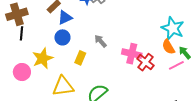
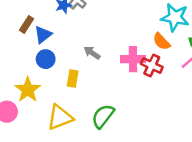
orange semicircle: (168, 47) -> (162, 42), moved

